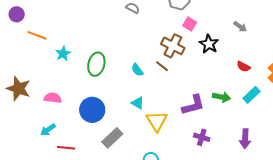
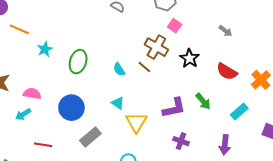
black star: (209, 44) -> (190, 58), moved
red semicircle: (243, 67) -> (227, 72), size x1.5
cyan rectangle: (251, 95) -> (239, 111), moved
green arrow: (222, 97) -> (203, 101), turned 36
cyan arrow: (48, 130) -> (23, 114), moved

